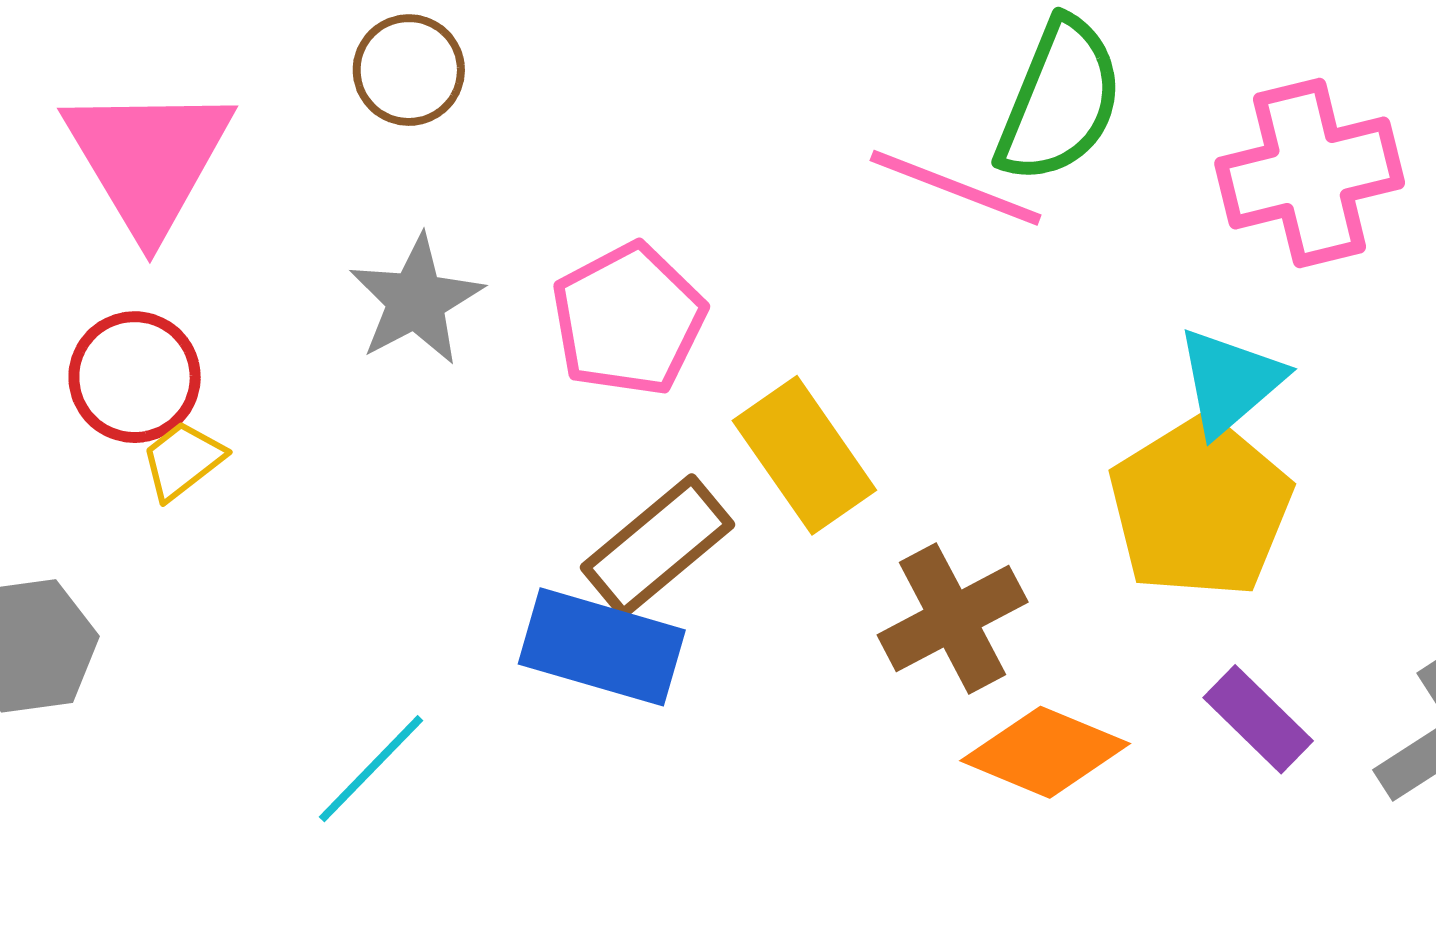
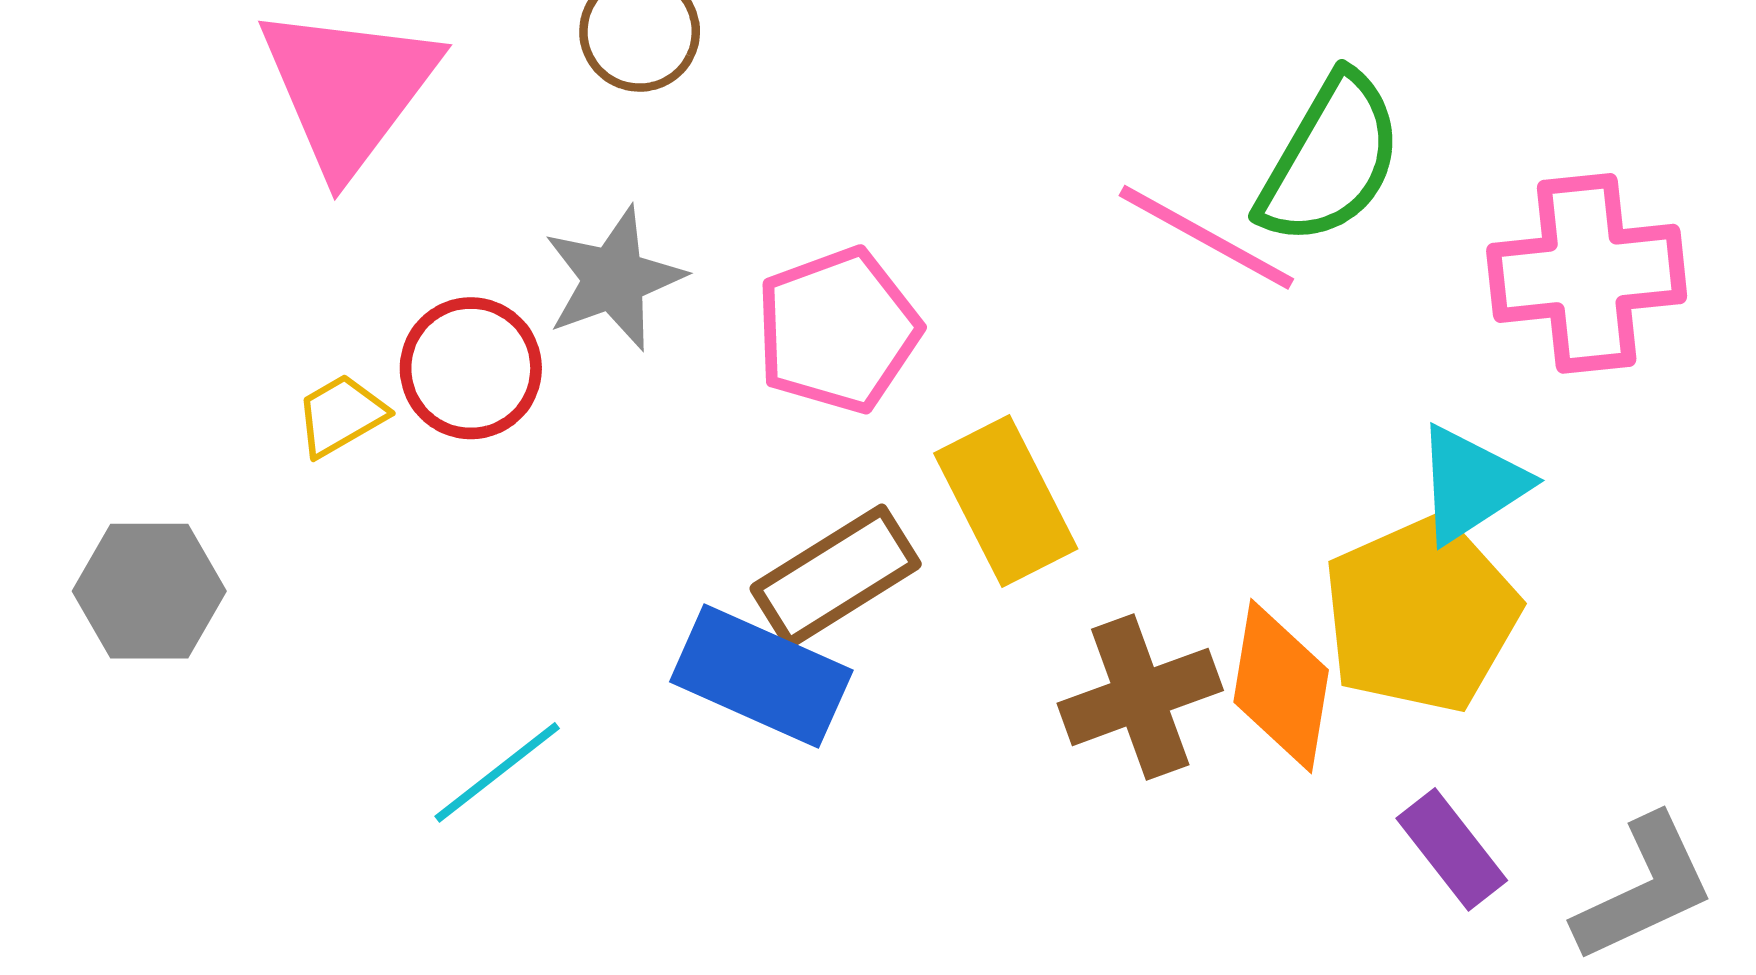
red circle: (135, 377) -> (471, 368), moved
orange diamond: (1045, 752) -> (1281, 686), moved, turned 69

